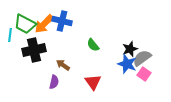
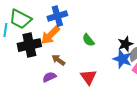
blue cross: (62, 21) -> (57, 16), turned -30
orange arrow: (44, 24) -> (50, 35), moved
purple semicircle: (54, 82) -> (49, 77), turned -128

